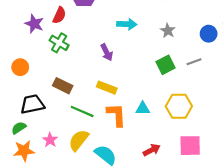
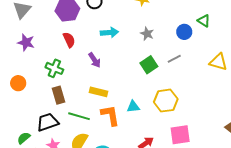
red semicircle: (59, 15) -> (69, 40), moved, turned -42
green cross: (59, 43) -> (54, 68), moved
brown rectangle: (63, 86) -> (59, 95), turned 54
black trapezoid: (32, 104) -> (48, 122), moved

